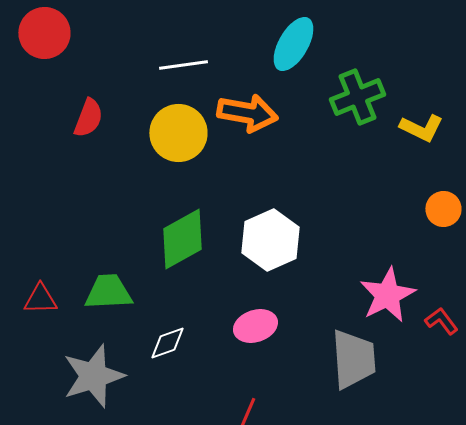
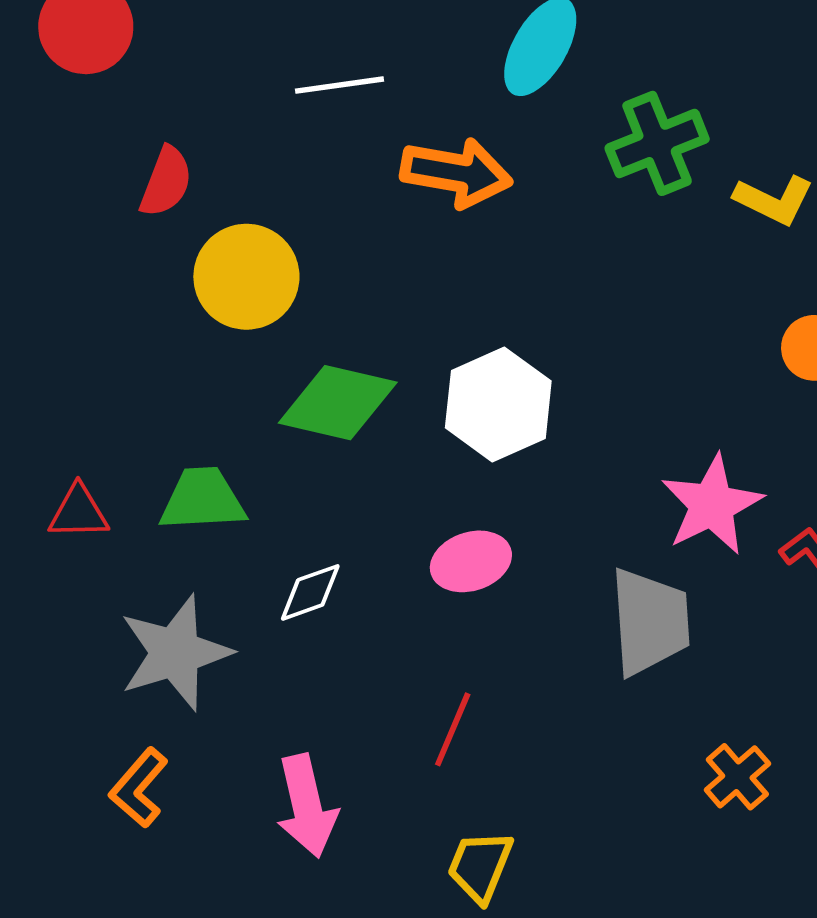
yellow circle: (178, 133) -> (246, 277), moved
green diamond: (182, 239) -> (338, 403), turned 42

